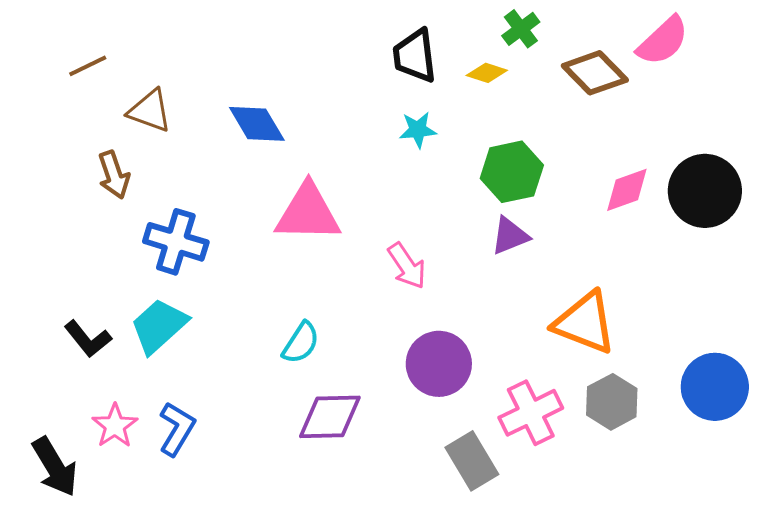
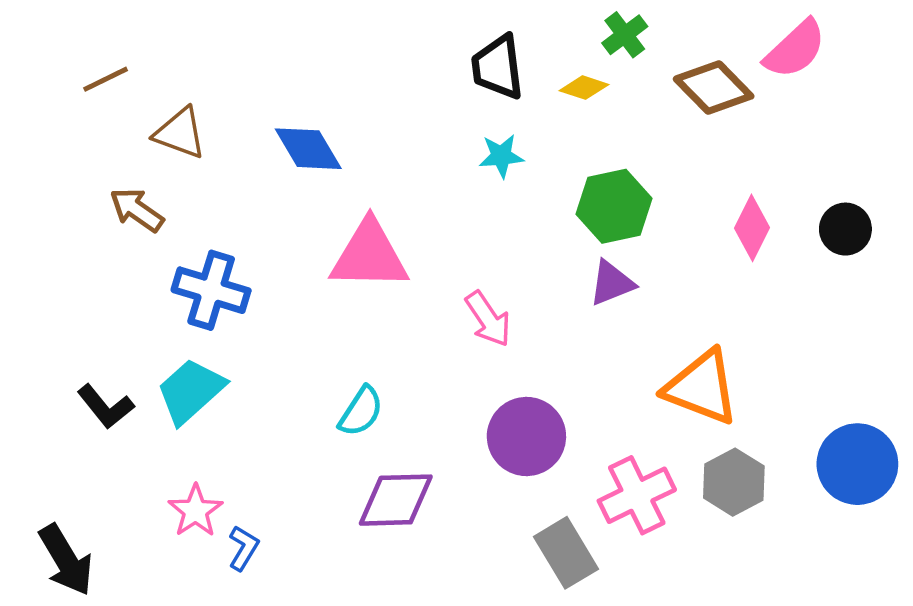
brown arrow: (114, 175) -> (137, 210), turned 144
pink diamond: (627, 190) -> (752, 228), turned -44
black circle: (705, 191) -> (845, 229), size x0.6
pink star: (115, 426) -> (195, 511), moved
blue L-shape: (177, 429) -> (243, 548), moved, size x0.7

